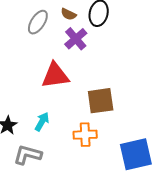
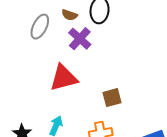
brown square: (101, 101) -> (112, 98), size x0.7

